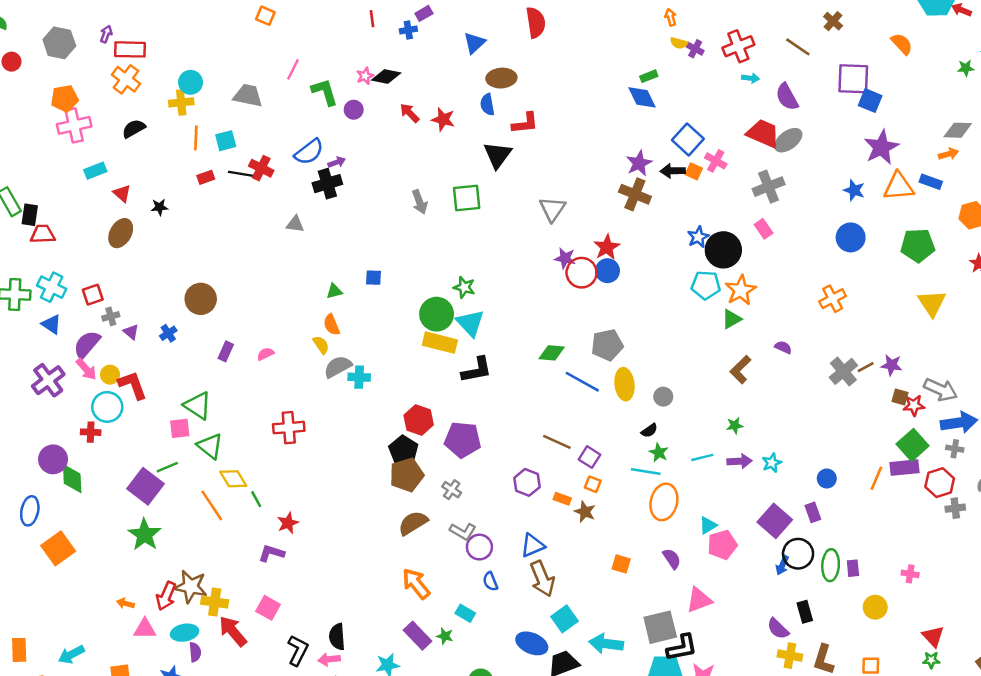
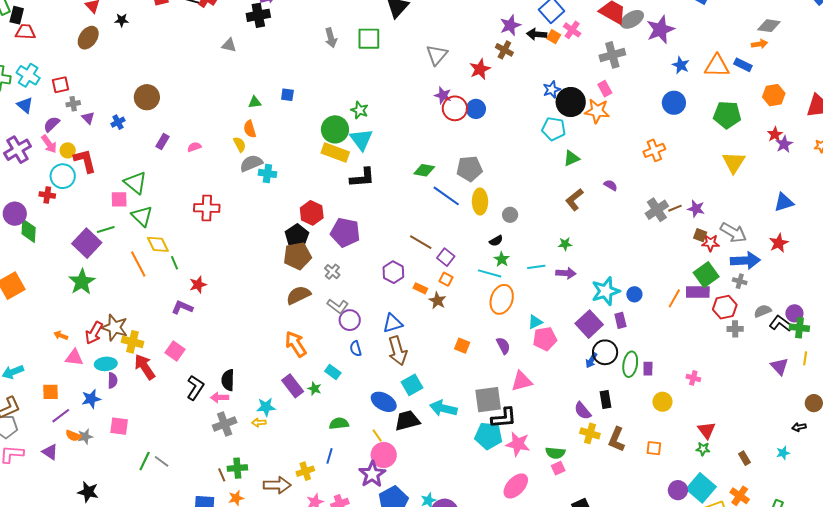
purple star: (881, 147) -> (660, 30), moved
brown cross: (635, 194) -> (504, 50), size x0.7
red star: (607, 247) -> (480, 69), moved
orange star: (741, 290) -> (597, 111), moved, turned 30
purple semicircle: (87, 344) -> (52, 124), size x0.7
cyan star: (772, 463) -> (606, 291), moved, size x1.8

